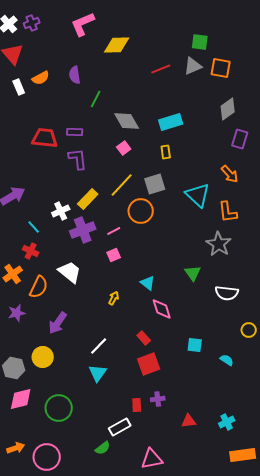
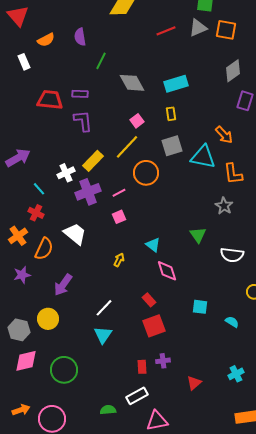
white rectangle: (19, 87) -> (24, 62), moved
pink square: (124, 148) -> (137, 121), moved
orange arrow: (230, 174) -> (224, 135), moved
gray square: (155, 184) -> (172, 146), moved
cyan triangle: (198, 195) -> (203, 157), turned -32
gray star: (219, 244) -> (224, 206), size x0.7
red triangle: (189, 421) -> (194, 383), turned -35
cyan cross: (227, 422) -> (236, 374), moved
white rectangle: (120, 427) -> (137, 396), moved
green semicircle: (103, 448) -> (108, 410), turned -147

